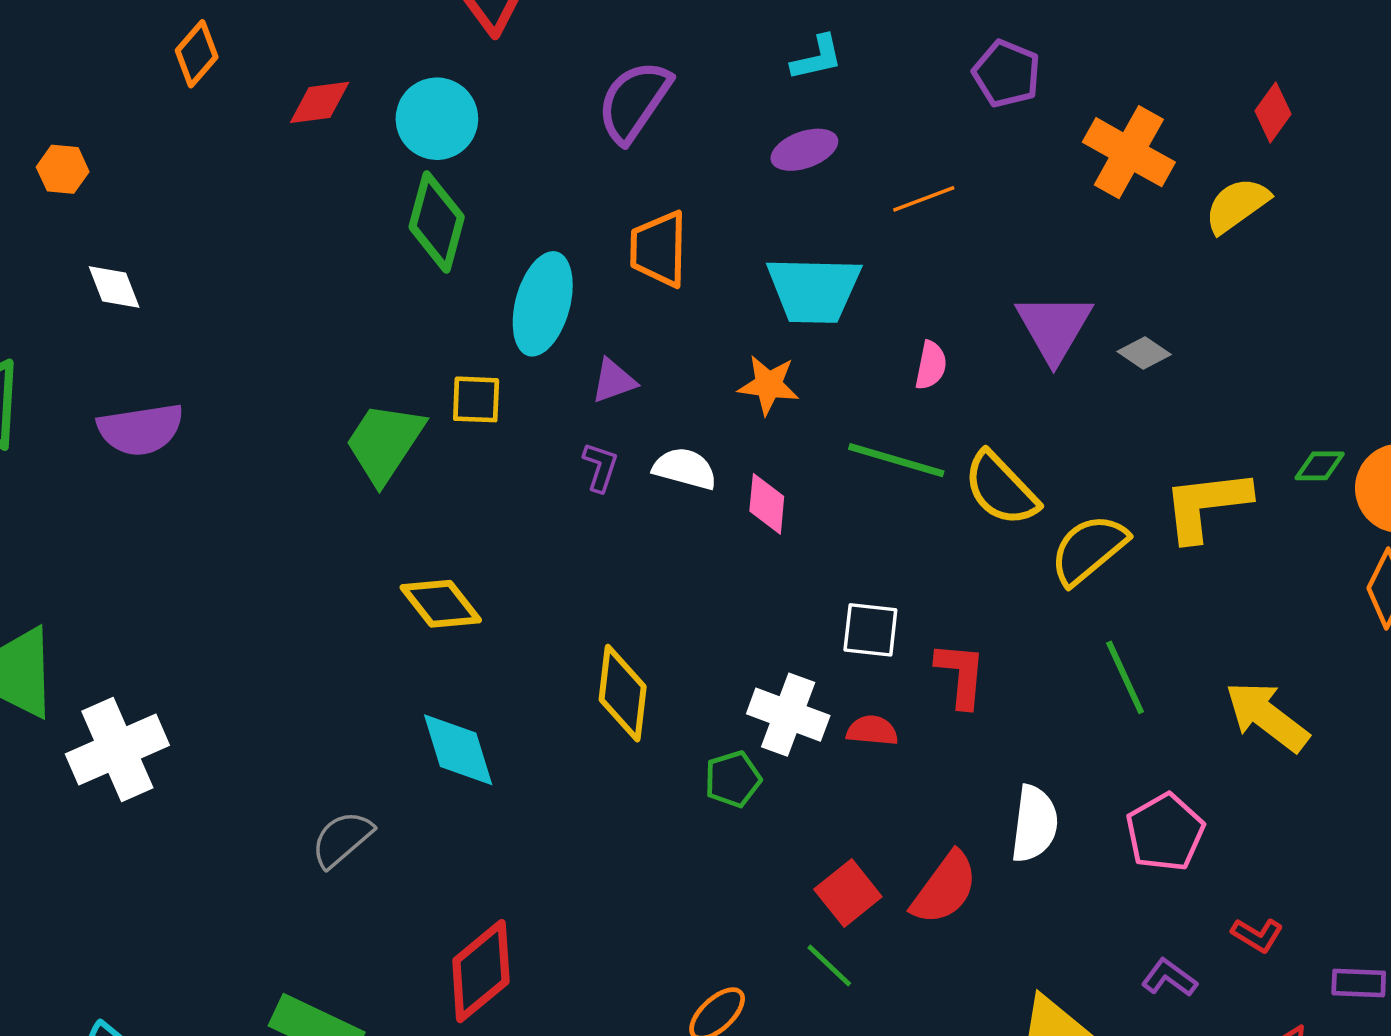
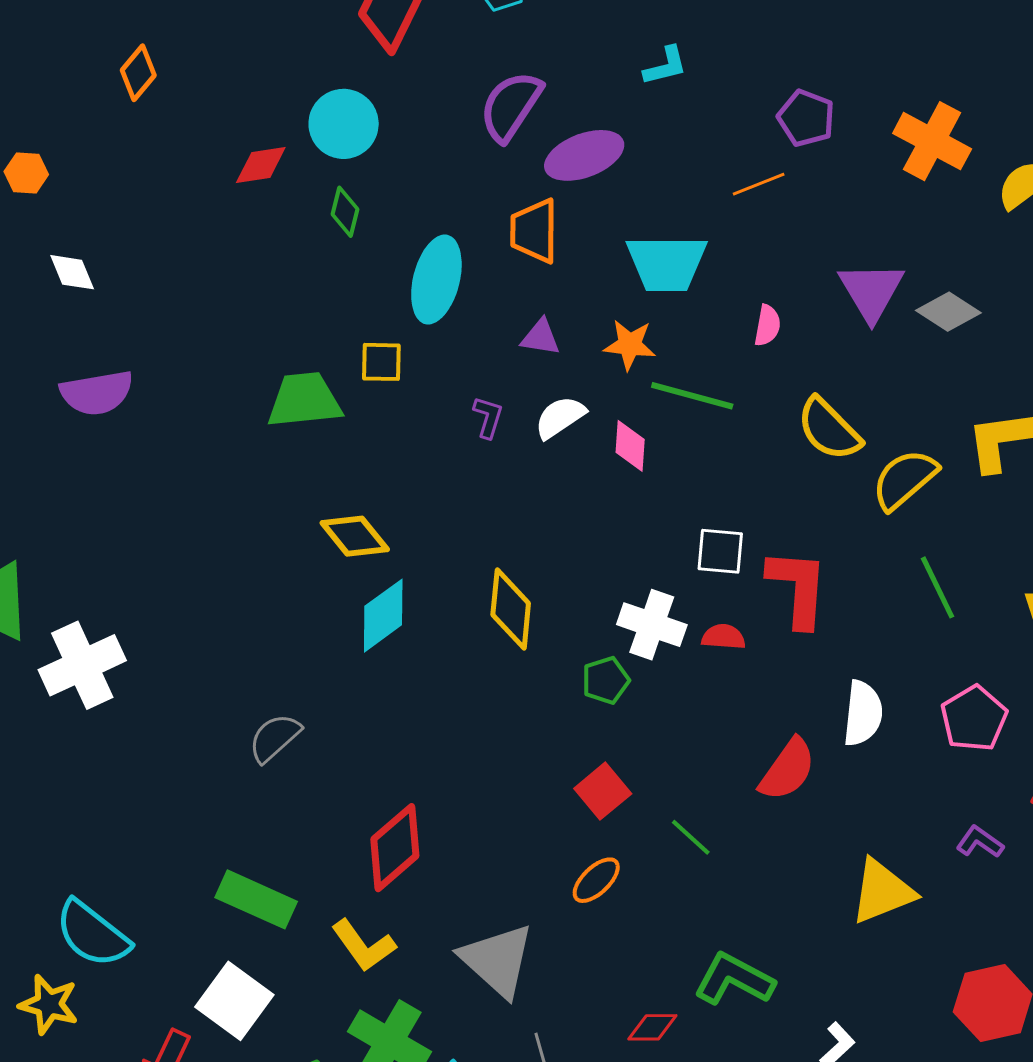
purple pentagon: (1007, 74) -> (806, 118), moved
red diamond: (320, 102) -> (261, 165), moved
purple ellipse: (804, 150) -> (584, 155), moved, size x1.4
green diamond: (437, 222) -> (345, 212), size x0.6
gray diamond: (1144, 353) -> (948, 312), size x1.4
purple triangle: (614, 381) -> (540, 337), moved, turned 30
green trapezoid: (385, 443) -> (304, 400), turned 52
green line: (896, 460) -> (692, 396), moved
white semicircle: (685, 469) -> (560, 417), turned -48
red L-shape: (961, 675) -> (798, 588), size x1.4
cyan diamond: (458, 750) -> (383, 616), moved, turned 72
red square: (848, 893) -> (603, 791), moved

